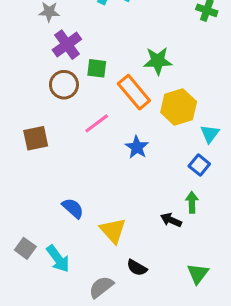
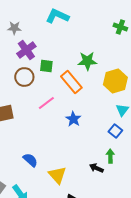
yellow hexagon: (179, 107) -> (115, 81), moved

